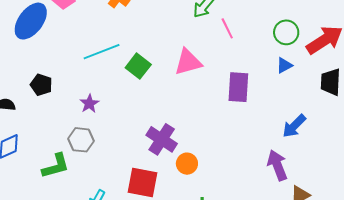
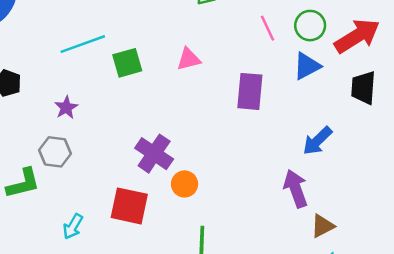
pink line: (227, 28) -> (268, 28), moved
pink triangle: (188, 62) -> (189, 59), size x0.7
blue triangle: (284, 65) -> (307, 66), size x1.4
green square: (138, 66) -> (127, 63), turned 35

